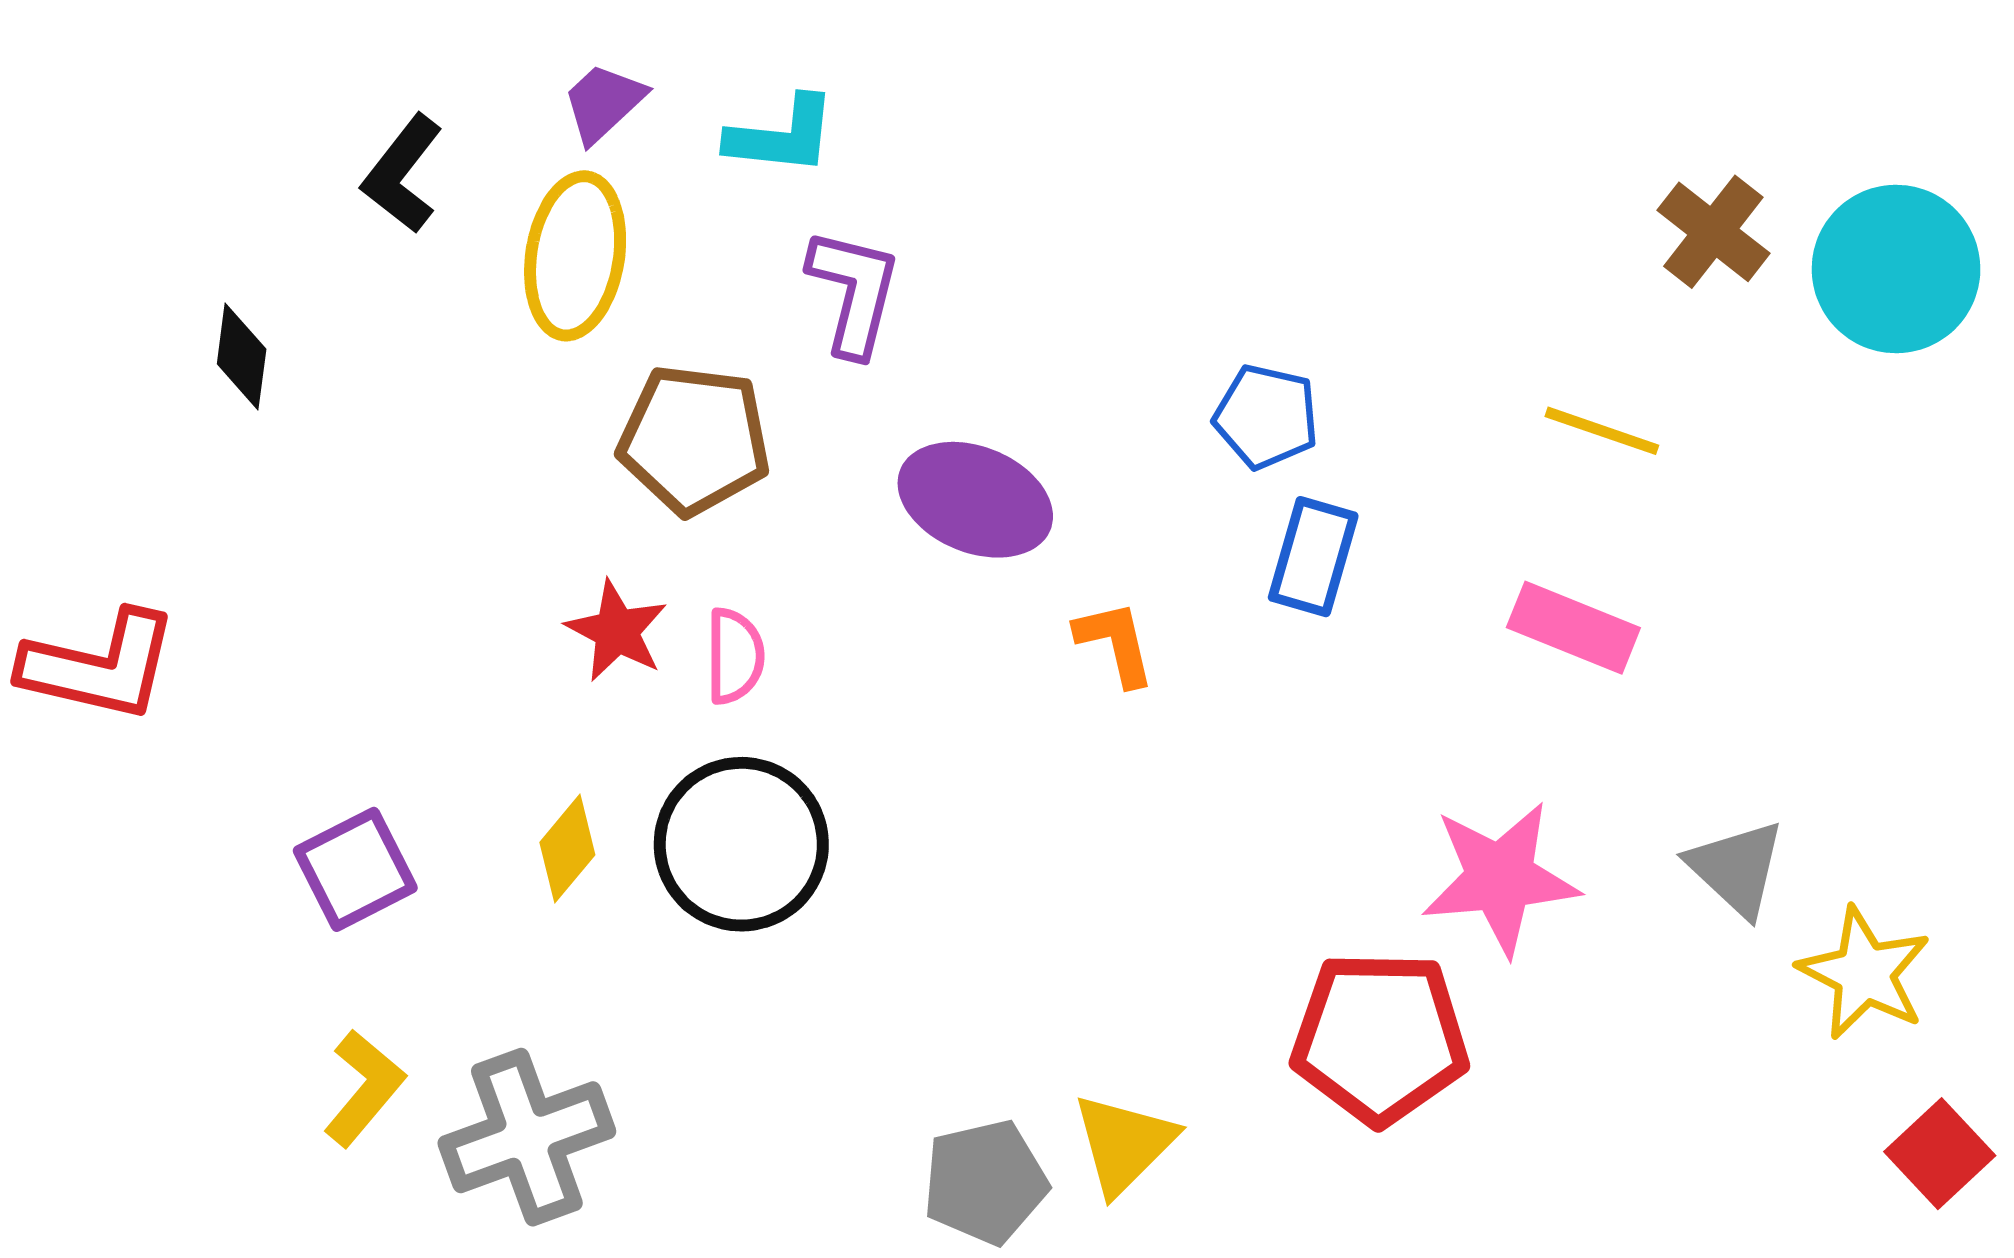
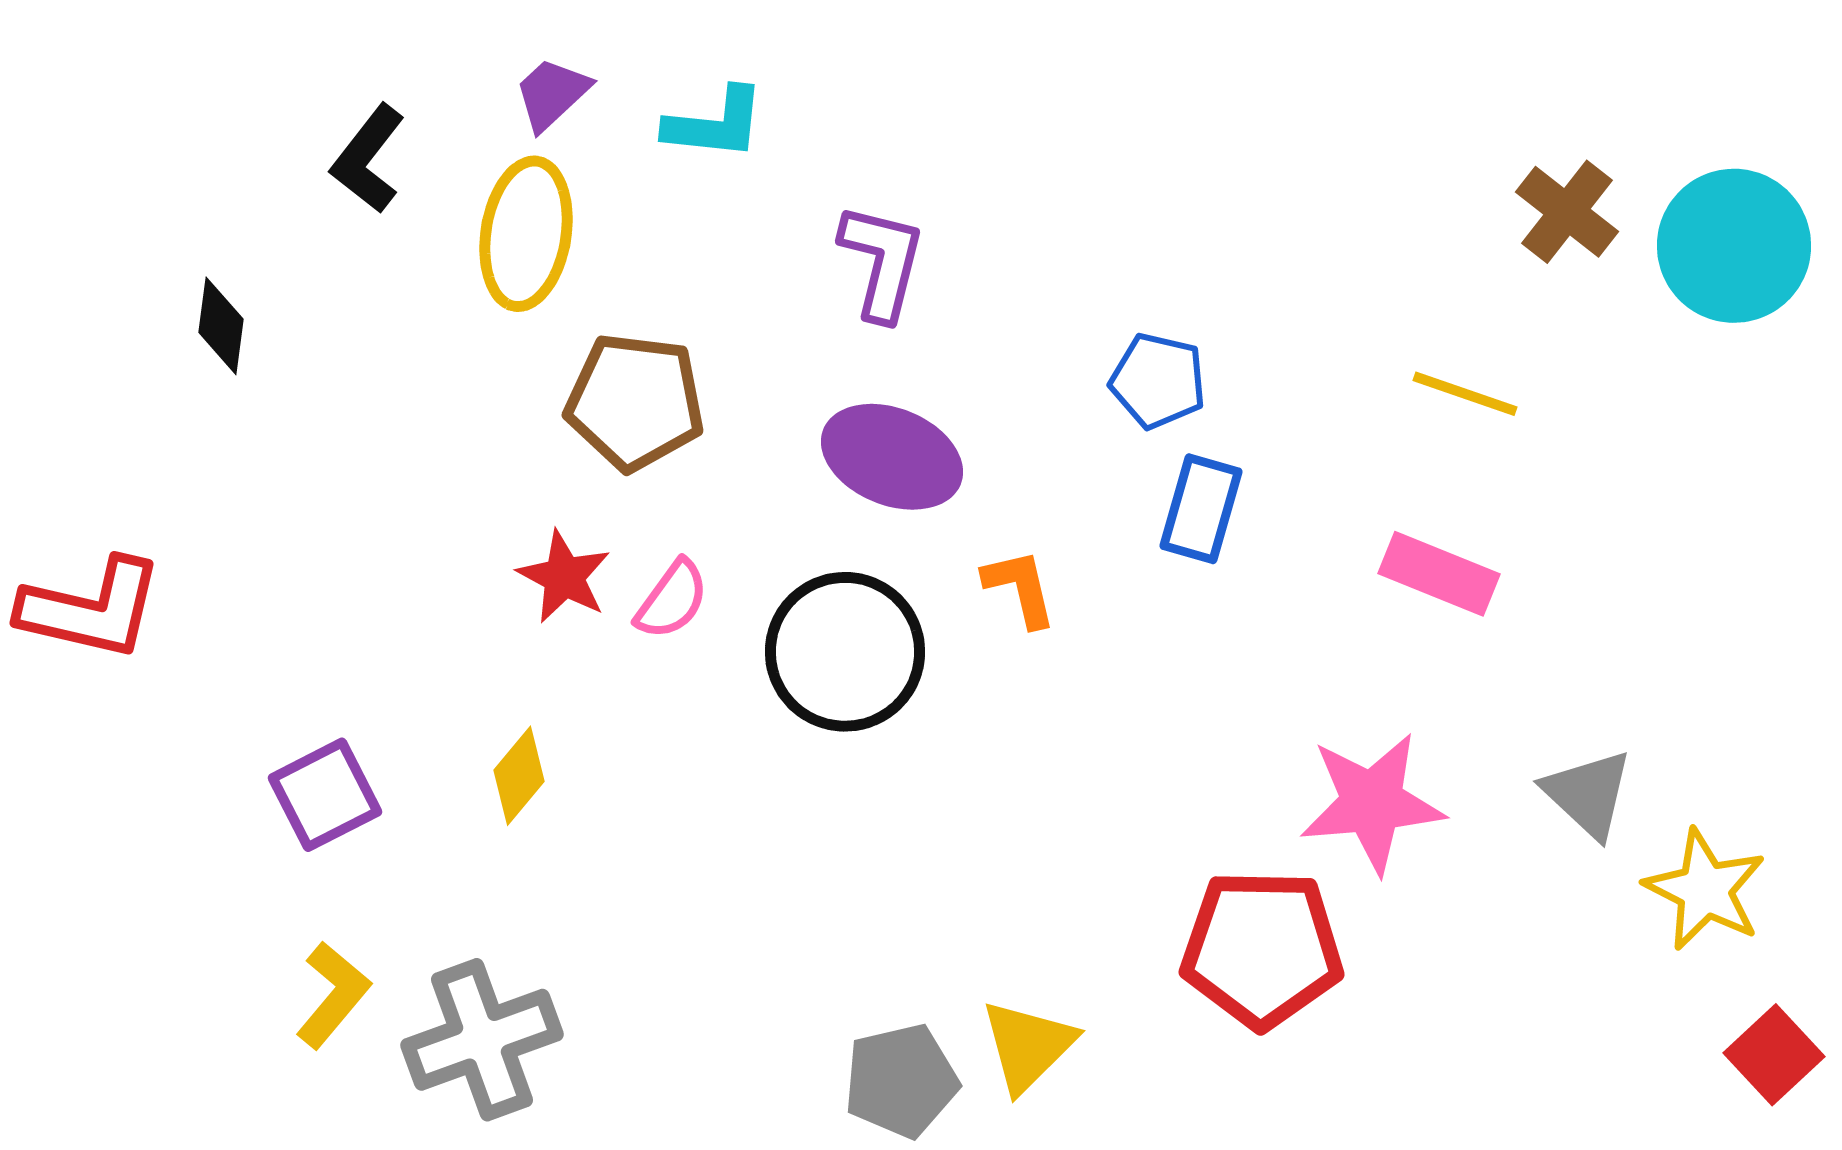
purple L-shape: (854, 292) -> (882, 262), moved
pink semicircle: (735, 656) -> (672, 600), turned 36
black circle: (741, 844) -> (845, 652), moved

